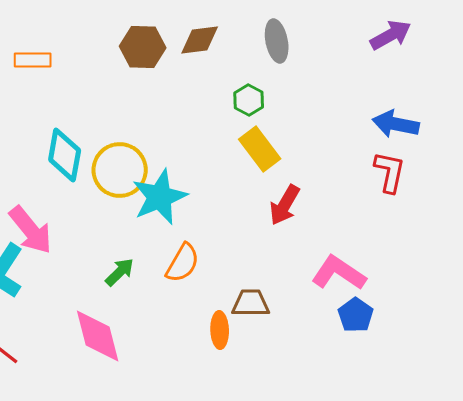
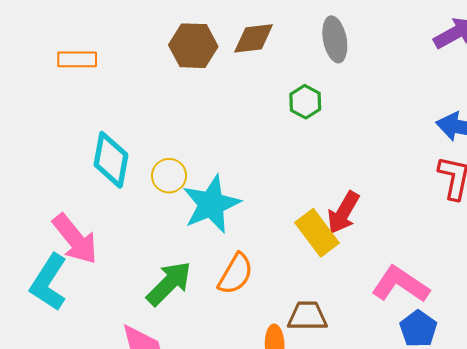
yellow rectangle: (260, 149) -> (317, 233), moved
yellow circle: (120, 170) -> (169, 176), size x0.6
green arrow: (120, 272) -> (169, 283), size x1.5

